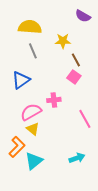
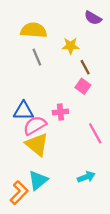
blue triangle: (21, 80) -> (24, 111), moved, turned 36
yellow triangle: (33, 129) -> (37, 144), size x1.6
orange L-shape: (17, 147) -> (19, 193), moved

